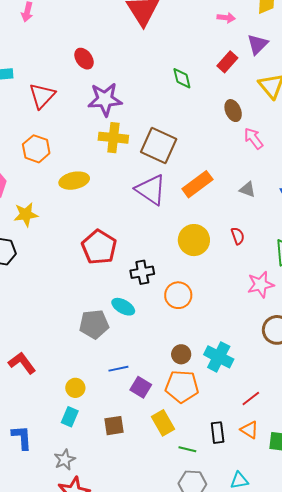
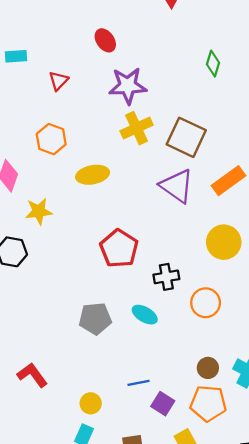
green diamond: (182, 78) -> (213, 64), turned 30
red triangle: (42, 96) -> (58, 81), size x0.7
yellow cross: (113, 138) -> (137, 128), turned -32
gray pentagon: (94, 324) -> (95, 319), moved

